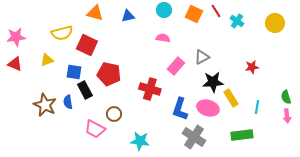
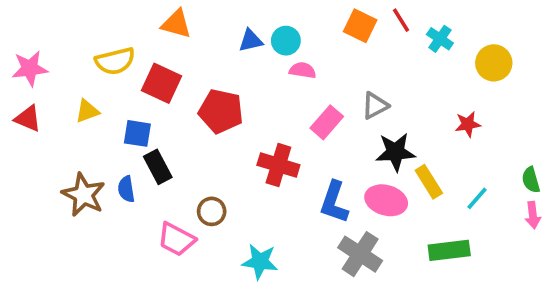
cyan circle: (164, 10) -> (286, 41), moved
blue triangle: (128, 16) -> (251, 41), moved
yellow circle: (275, 23) -> (494, 63), moved
red pentagon: (109, 74) -> (221, 111), moved
cyan line: (257, 107) -> (477, 198), turned 32

